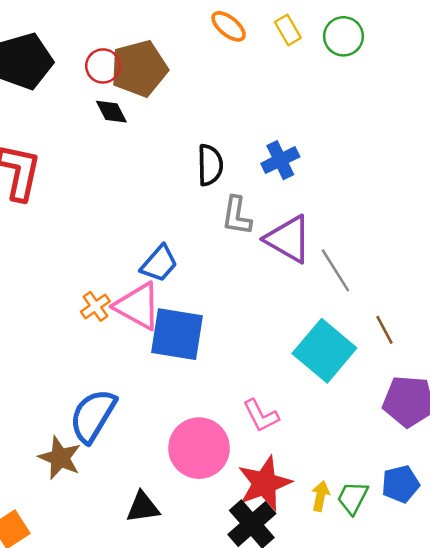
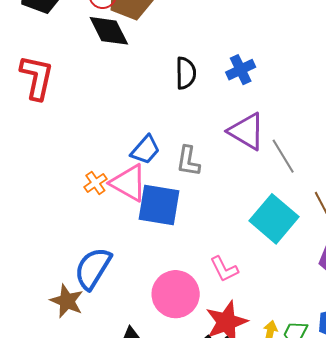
black diamond: (111, 112) -> (109, 31), size x1.6
gray L-shape: (237, 216) -> (188, 161), moved

